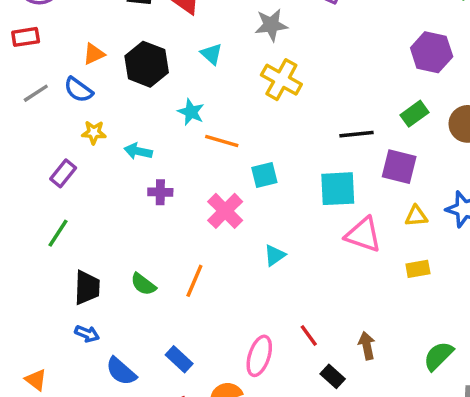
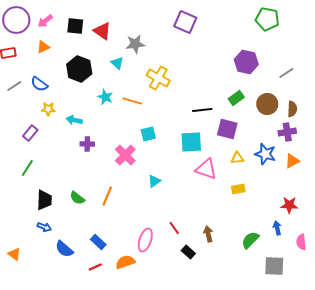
gray star: (271, 25) -> (135, 44), moved
orange triangle: (94, 54) -> (43, 47), moved
orange line: (222, 141) -> (132, 101), moved

